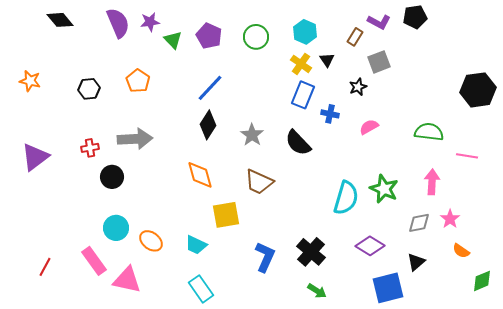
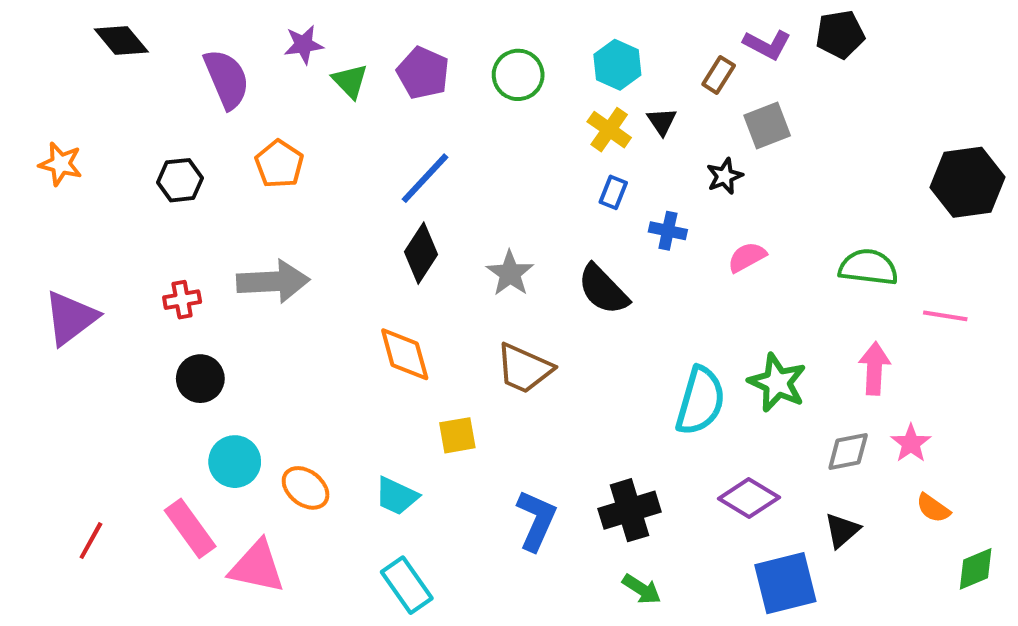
purple semicircle: (118, 23) -> (227, 79), moved
blue rectangle: (303, 95) -> (613, 192), size x0.6
black circle: (112, 177) -> (200, 379), moved
yellow square: (226, 215) -> (457, 435), size x0.7
black cross: (311, 252) -> (629, 510), turned 32

